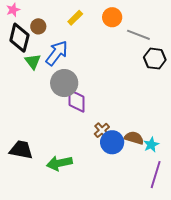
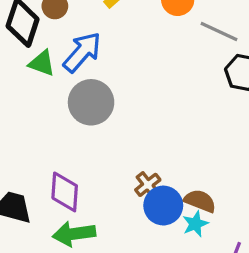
green triangle: (33, 61) -> (42, 63), turned -36
purple diamond: (76, 101) -> (65, 192), moved
cyan star: (151, 145) -> (195, 224), moved

